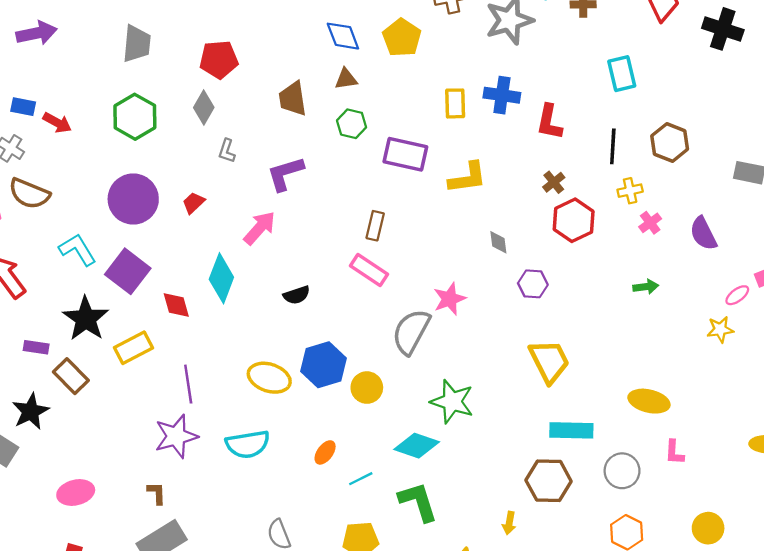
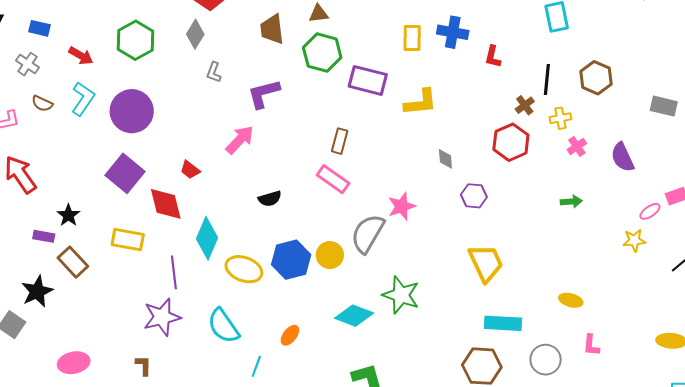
red L-shape: (549, 122) -> (493, 57), size x0.7
red arrow: (57, 123) -> (81, 56), moved
green hexagon: (352, 124) -> (322, 53), size x1.5
brown cross: (554, 182) -> (525, 105), moved
brown semicircle: (29, 194) -> (42, 104), size x0.6
red trapezoid: (194, 203) -> (190, 170), moved, turned -100
cyan L-shape: (78, 250) -> (83, 99), moved, turned 64
cyan diamond: (221, 278) -> (207, 238), moved
red diamond: (176, 305) -> (166, 204), size x1.4
black star: (86, 319) -> (68, 215), moved, size x0.6
yellow rectangle: (133, 348) -> (128, 240), turned 36
yellow circle: (367, 388) -> (330, 255), moved
yellow ellipse: (649, 401) -> (571, 300), size x0.7
cyan semicircle: (248, 444) -> (223, 326), turned 63
cyan diamond: (417, 446) -> (354, 316), moved
cyan line: (361, 479) -> (256, 366), moved, turned -45

